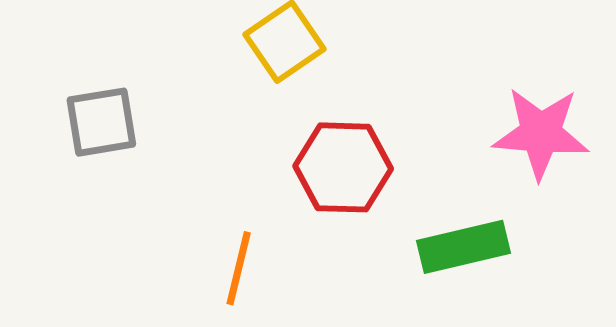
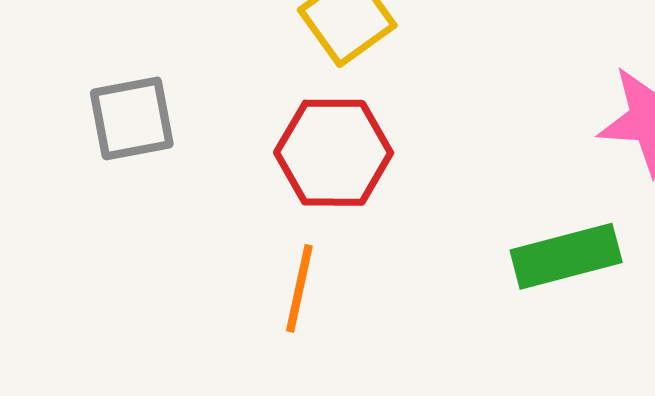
red hexagon: (343, 167) -> (334, 153), moved

